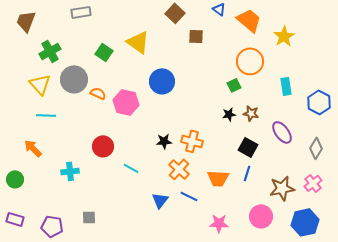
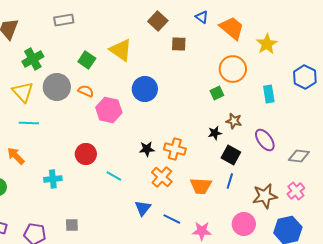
orange semicircle: (98, 93) -> (86, 91), moved
blue hexagon: (319, 102) -> (305, 77), moved
black star: (229, 114) -> (215, 133), moved
gray diamond: (316, 148) -> (299, 156), turned 65
blue line: (189, 196) -> (172, 219), moved

